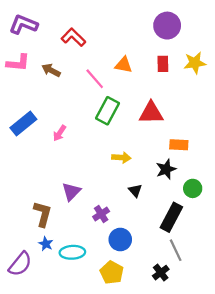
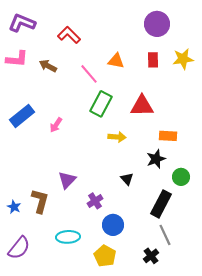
yellow arrow: (121, 158) -> (117, 137), moved
blue star: (46, 244) -> (14, 207), moved

